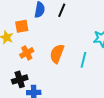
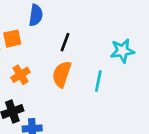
black line: (62, 10) -> (65, 42), moved

